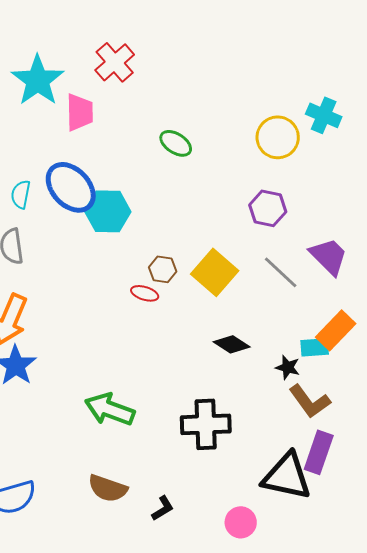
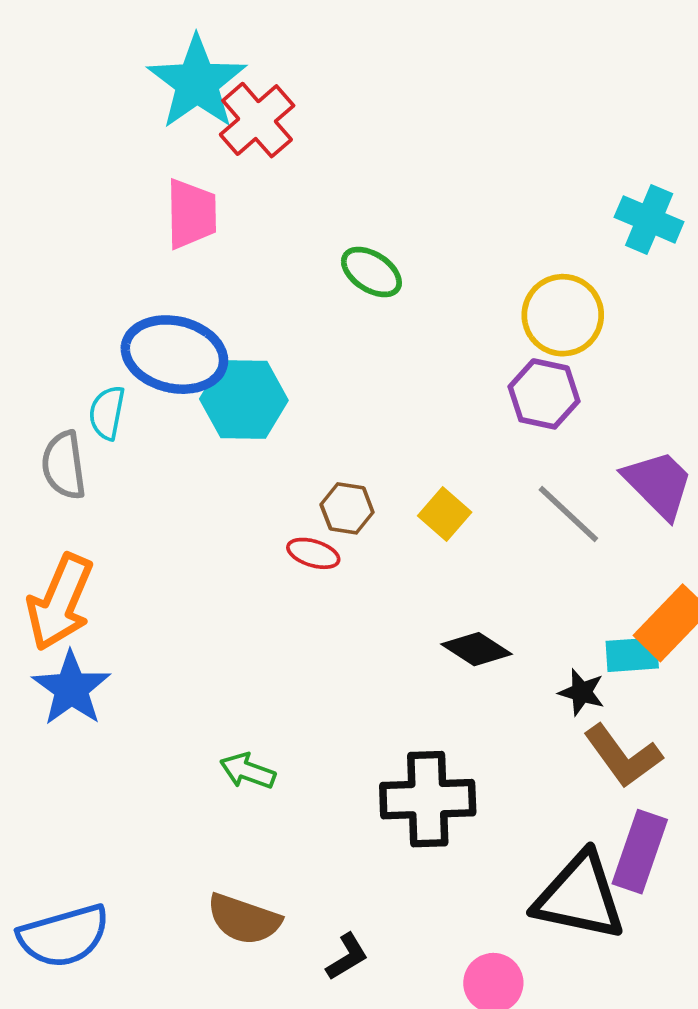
cyan star: (38, 80) -> (197, 83), moved
yellow circle: (278, 137) -> (563, 315), moved
blue ellipse: (71, 187) -> (174, 355), turned -34
cyan semicircle: (21, 194) -> (107, 413), moved
yellow square: (215, 272) -> (445, 514), size x0.6
green arrow: (110, 409) -> (248, 771), size x0.6

